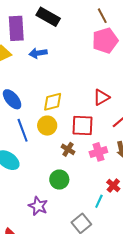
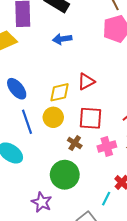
blue arrow: (38, 53) -> (62, 39), moved
red triangle: (101, 97) -> (86, 81), moved
green circle: (59, 180) -> (65, 175), size x1.4

